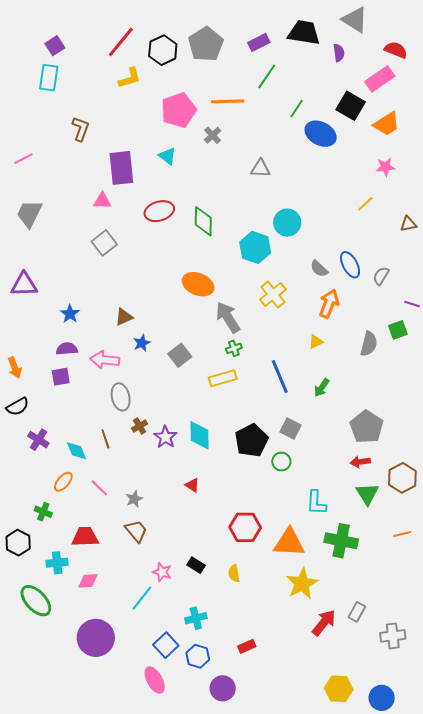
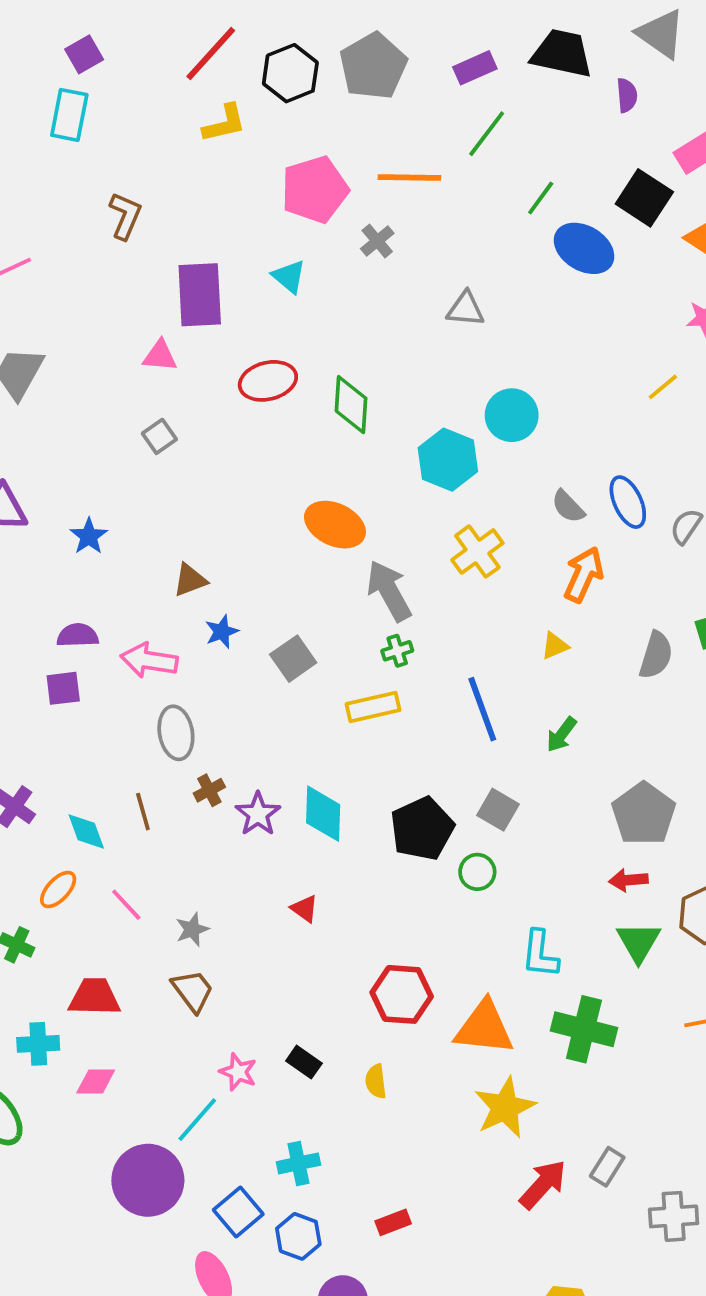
gray square: (104, 243) -> (159, 436), size x0.7
blue star: (70, 314) -> (89, 536), moved
purple circle: (96, 638) -> (148, 1180), moved

